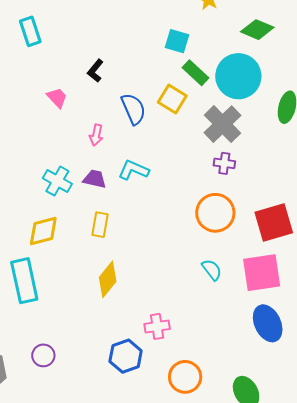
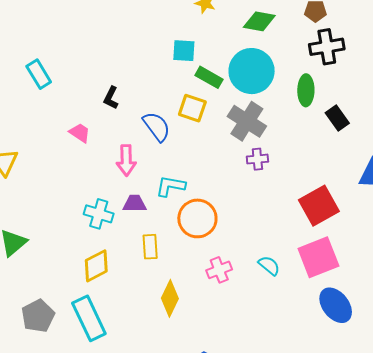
pink arrow: (96, 135) -> (126, 160), size x1.4
orange circle: (215, 213) -> (197, 218), moved
pink cross: (157, 326) -> (219, 270), moved

